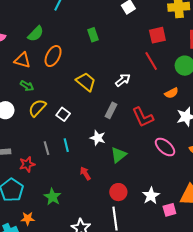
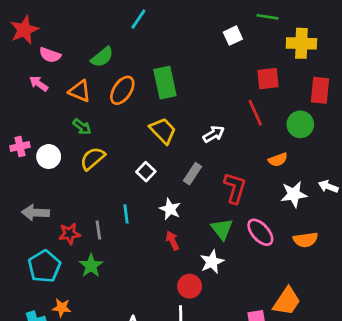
green rectangle: (93, 35) -> (165, 83), moved, size x1.6
white square: (63, 114) -> (146, 172), moved
red L-shape: (143, 117) -> (235, 188), turned -145
gray line: (46, 148) -> (98, 230), moved
green triangle: (119, 155) -> (222, 229), moved, turned -36
red arrow: (85, 173) -> (172, 241), moved
white star: (151, 196) -> (212, 262), moved
green star: (53, 197) -> (91, 266), moved

